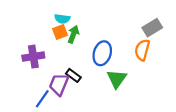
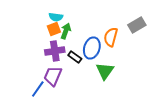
orange semicircle: (142, 50) -> (111, 37), moved
purple cross: (33, 57) -> (55, 51), moved
black rectangle: (73, 75) -> (75, 57), moved

